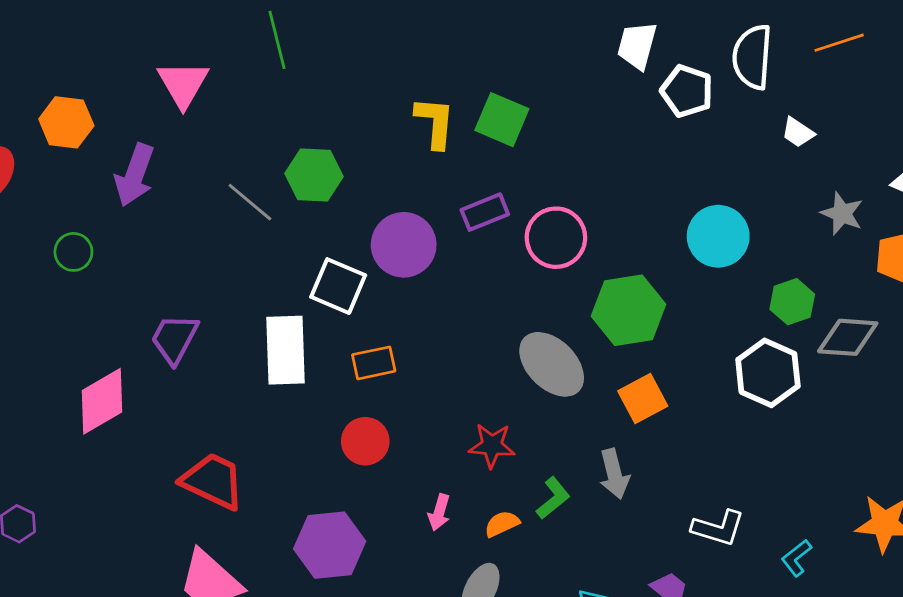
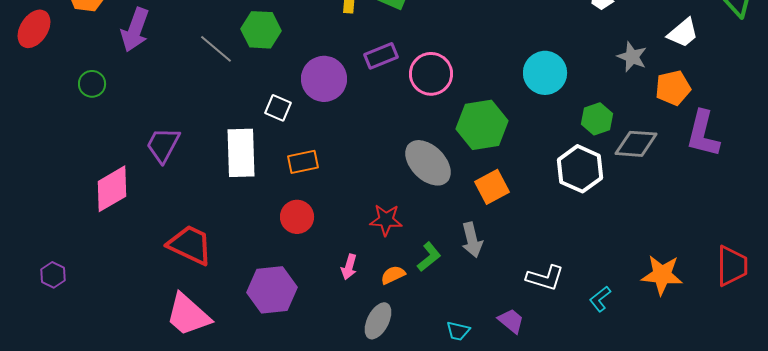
white square: (338, 286) -> (278, 108), size x0.7

